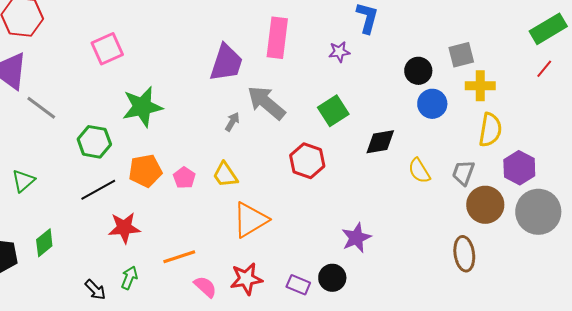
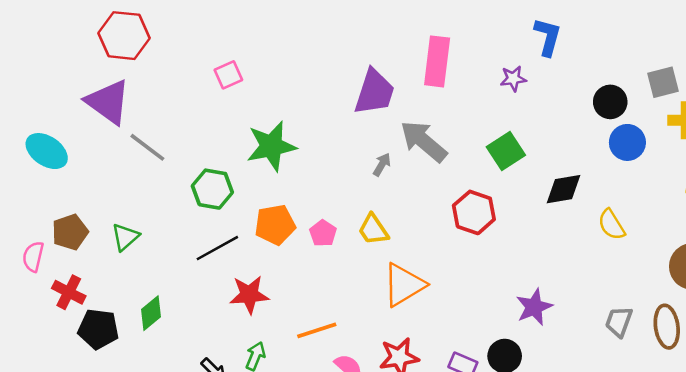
pink square: (107, 49) -> (228, 75), size x0.7
gray trapezoid: (463, 173) -> (619, 322), moved

